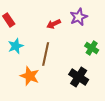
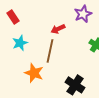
red arrow: (54, 24) -> (58, 29), moved
black cross: (79, 77) -> (75, 85), moved

